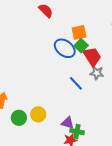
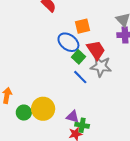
green square: (81, 46) -> (78, 57), moved
gray star: (97, 73) -> (101, 66), size x1.5
yellow circle: (38, 114) -> (43, 109), size x1.5

